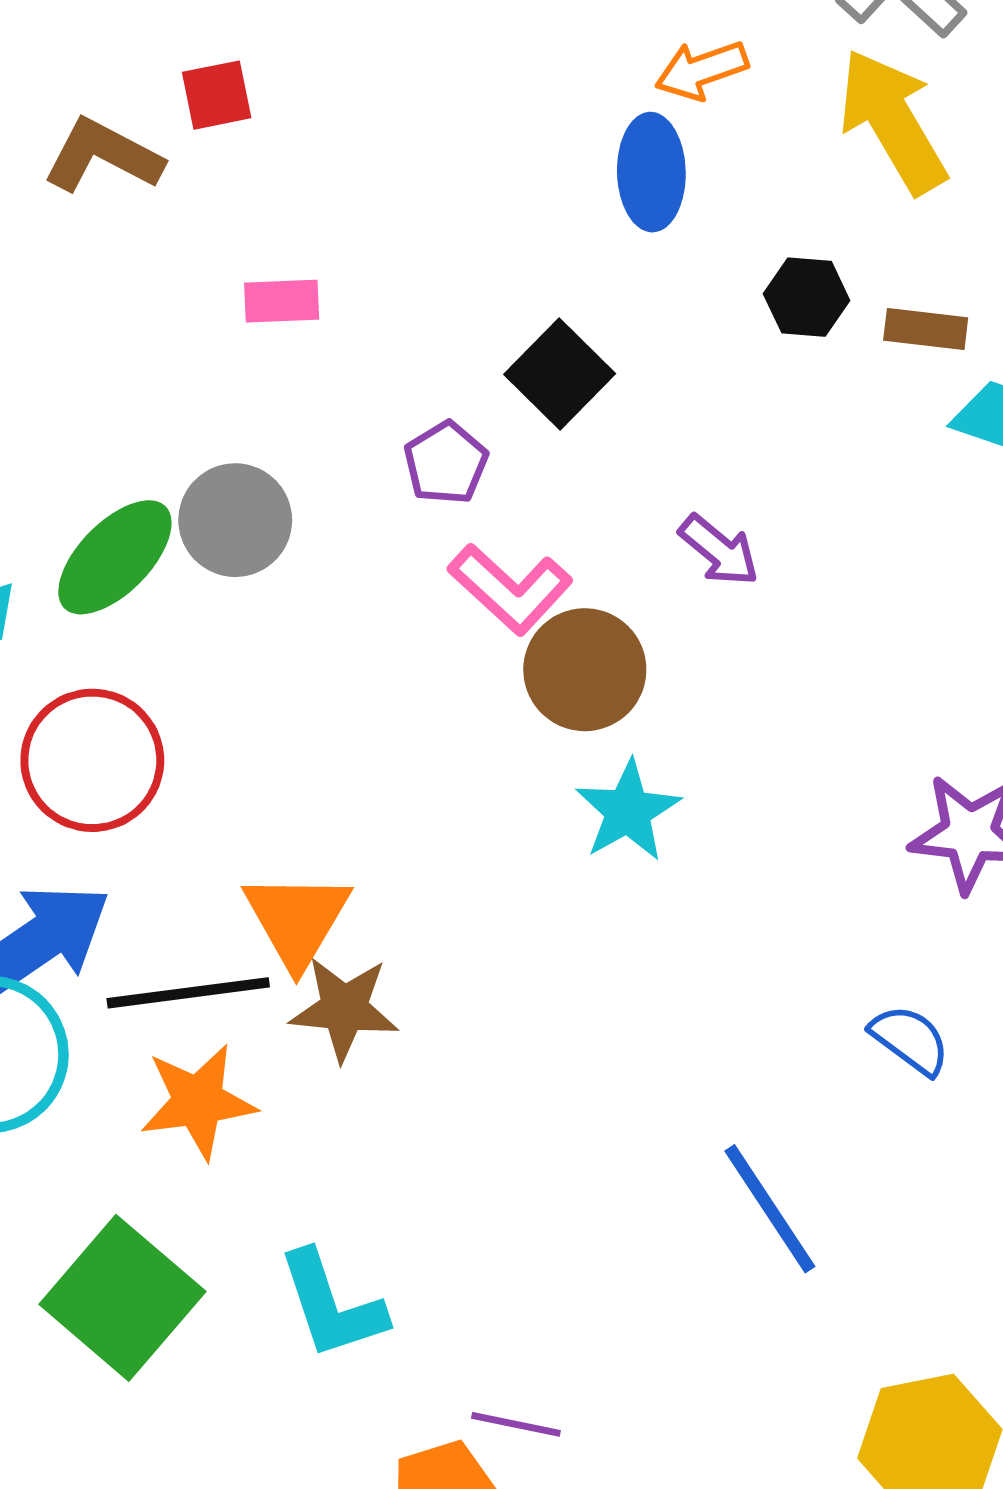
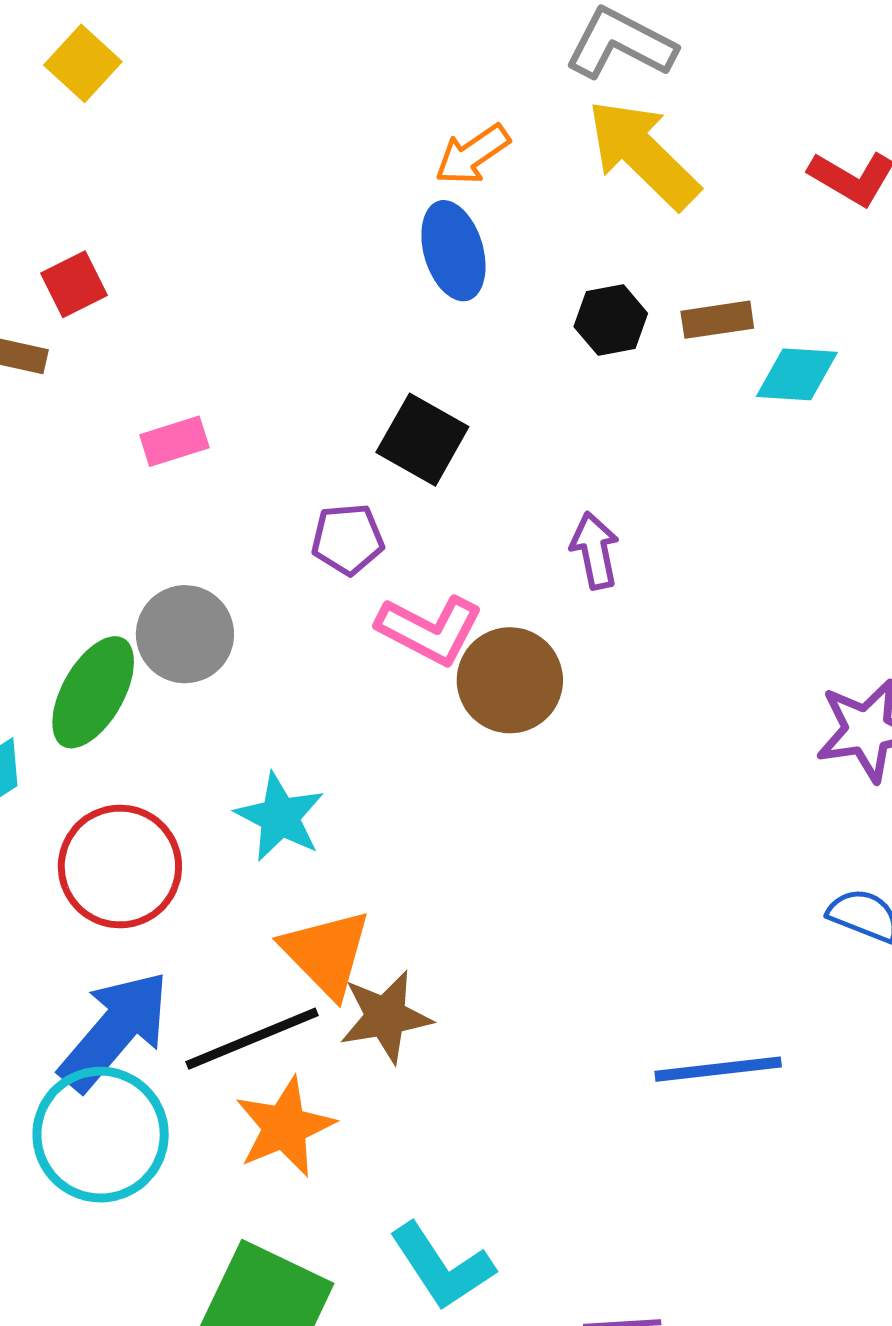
purple pentagon: (446, 463) -> (348, 539), turned -30
purple arrow: (719, 550) -> (595, 551), turned -126
cyan star: (628, 811) -> (280, 817), moved
blue line: (770, 1209) -> (718, 1069), moved, turned -48

